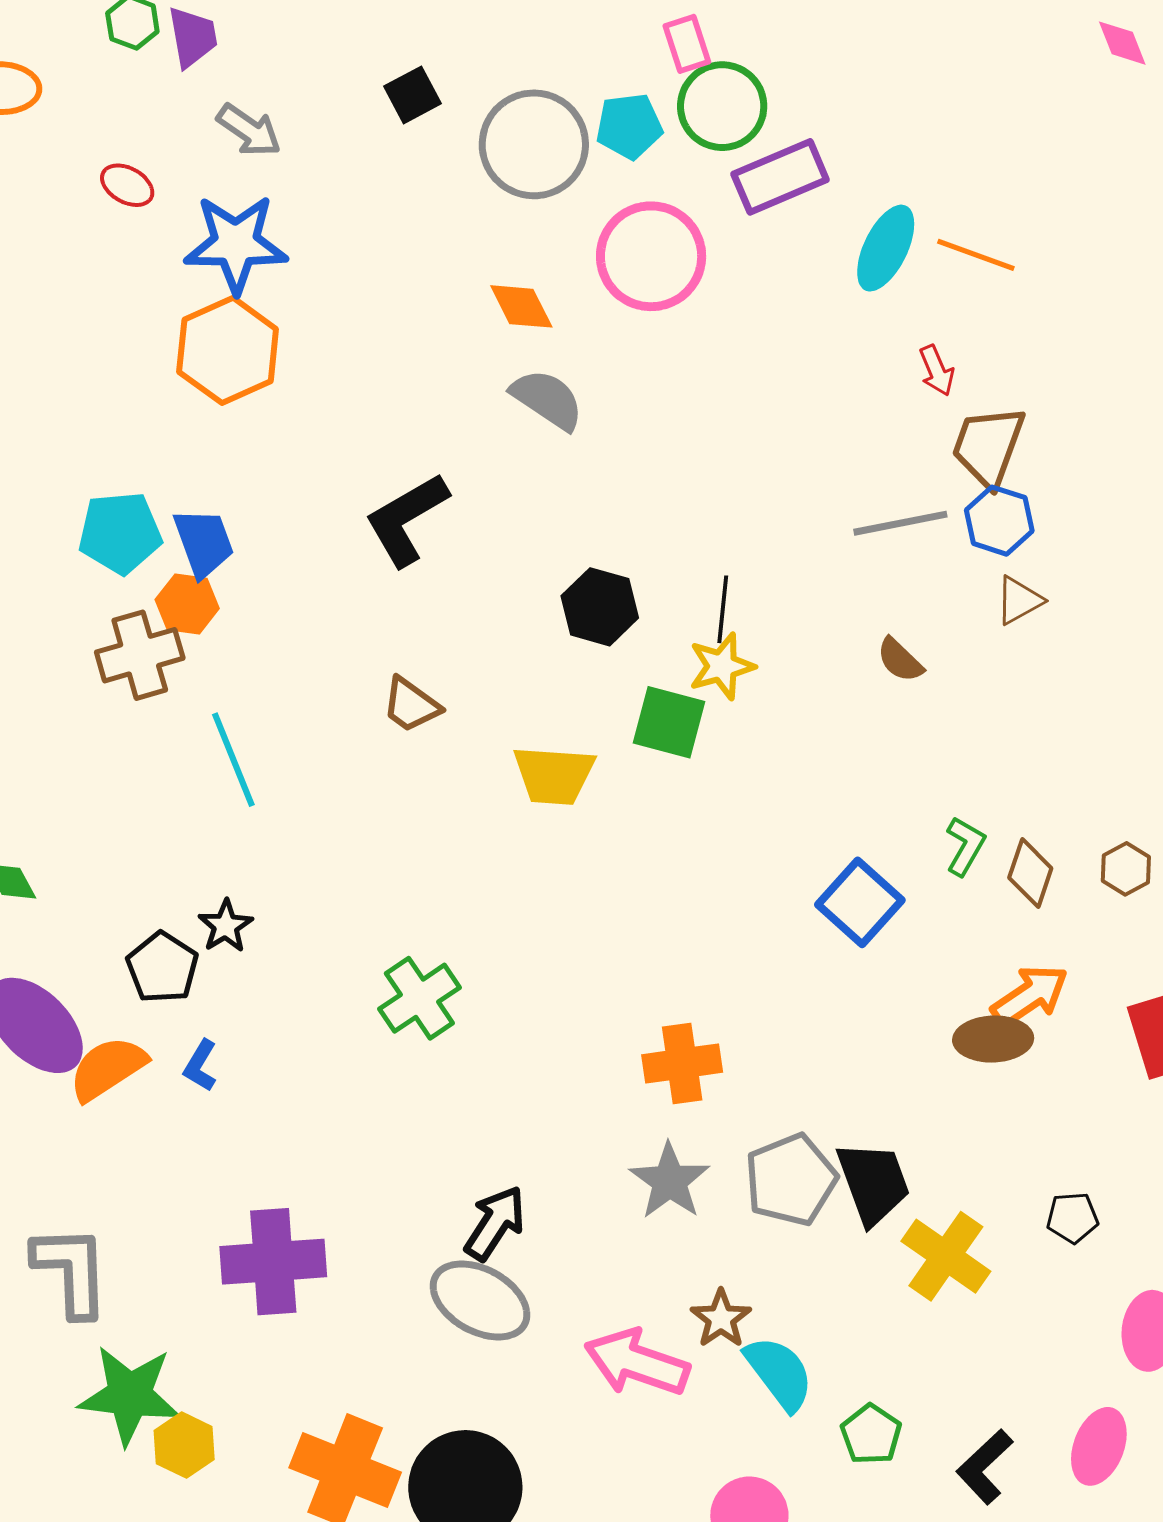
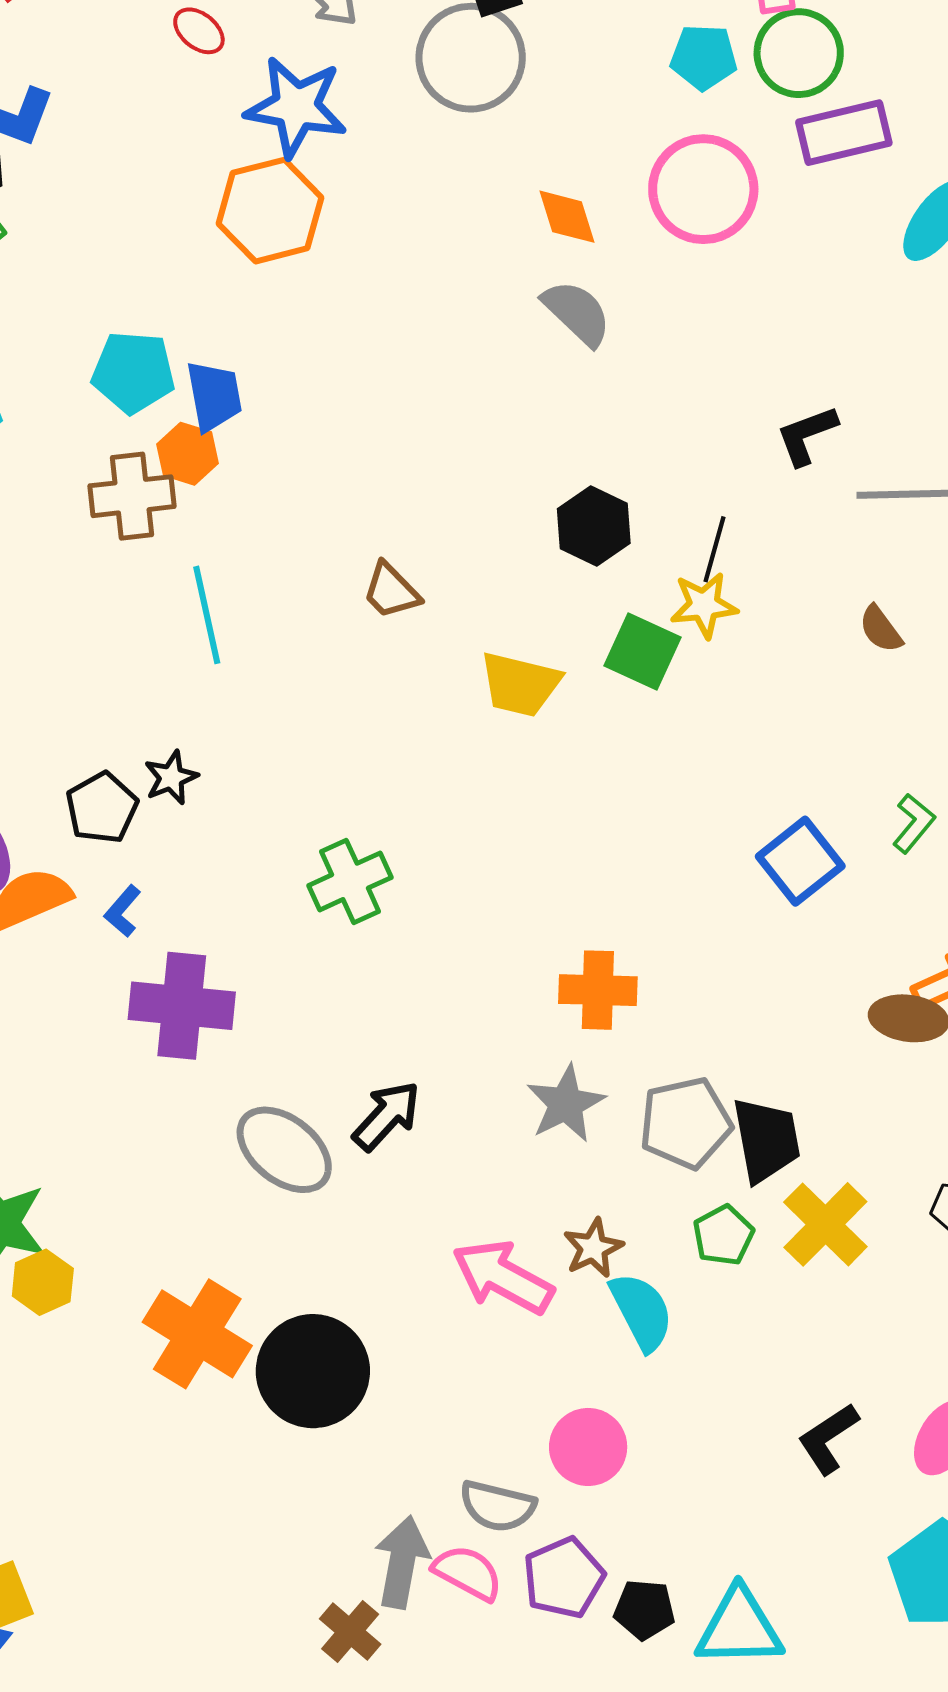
gray circle: (534, 144) -> (471, 58), moved
black L-shape: (407, 519) -> (807, 435), moved, size x0.7
purple cross: (273, 1262) -> (182, 1006), moved
gray ellipse: (480, 1300) -> (284, 1150), moved
green pentagon: (871, 1434) -> (723, 1235), moved

